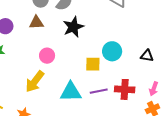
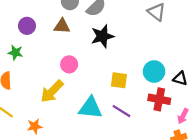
cyan circle: (112, 51) -> (154, 71), moved
red cross: (125, 89) -> (159, 99), moved
purple line: (99, 91) -> (121, 111), turned 36

